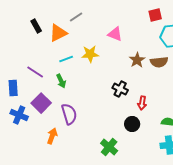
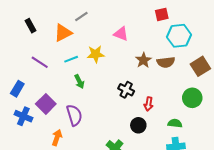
black rectangle: (36, 26) -> (31, 26), moved
purple line: (35, 72) -> (40, 62), moved
green arrow: (61, 81) -> (79, 82), moved
blue rectangle: (13, 88) -> (17, 89), turned 35

